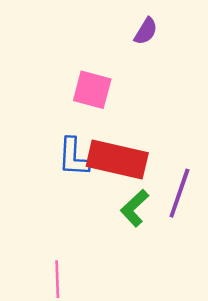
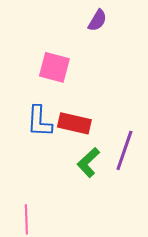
red rectangle: (117, 159) -> (74, 123), size x0.7

